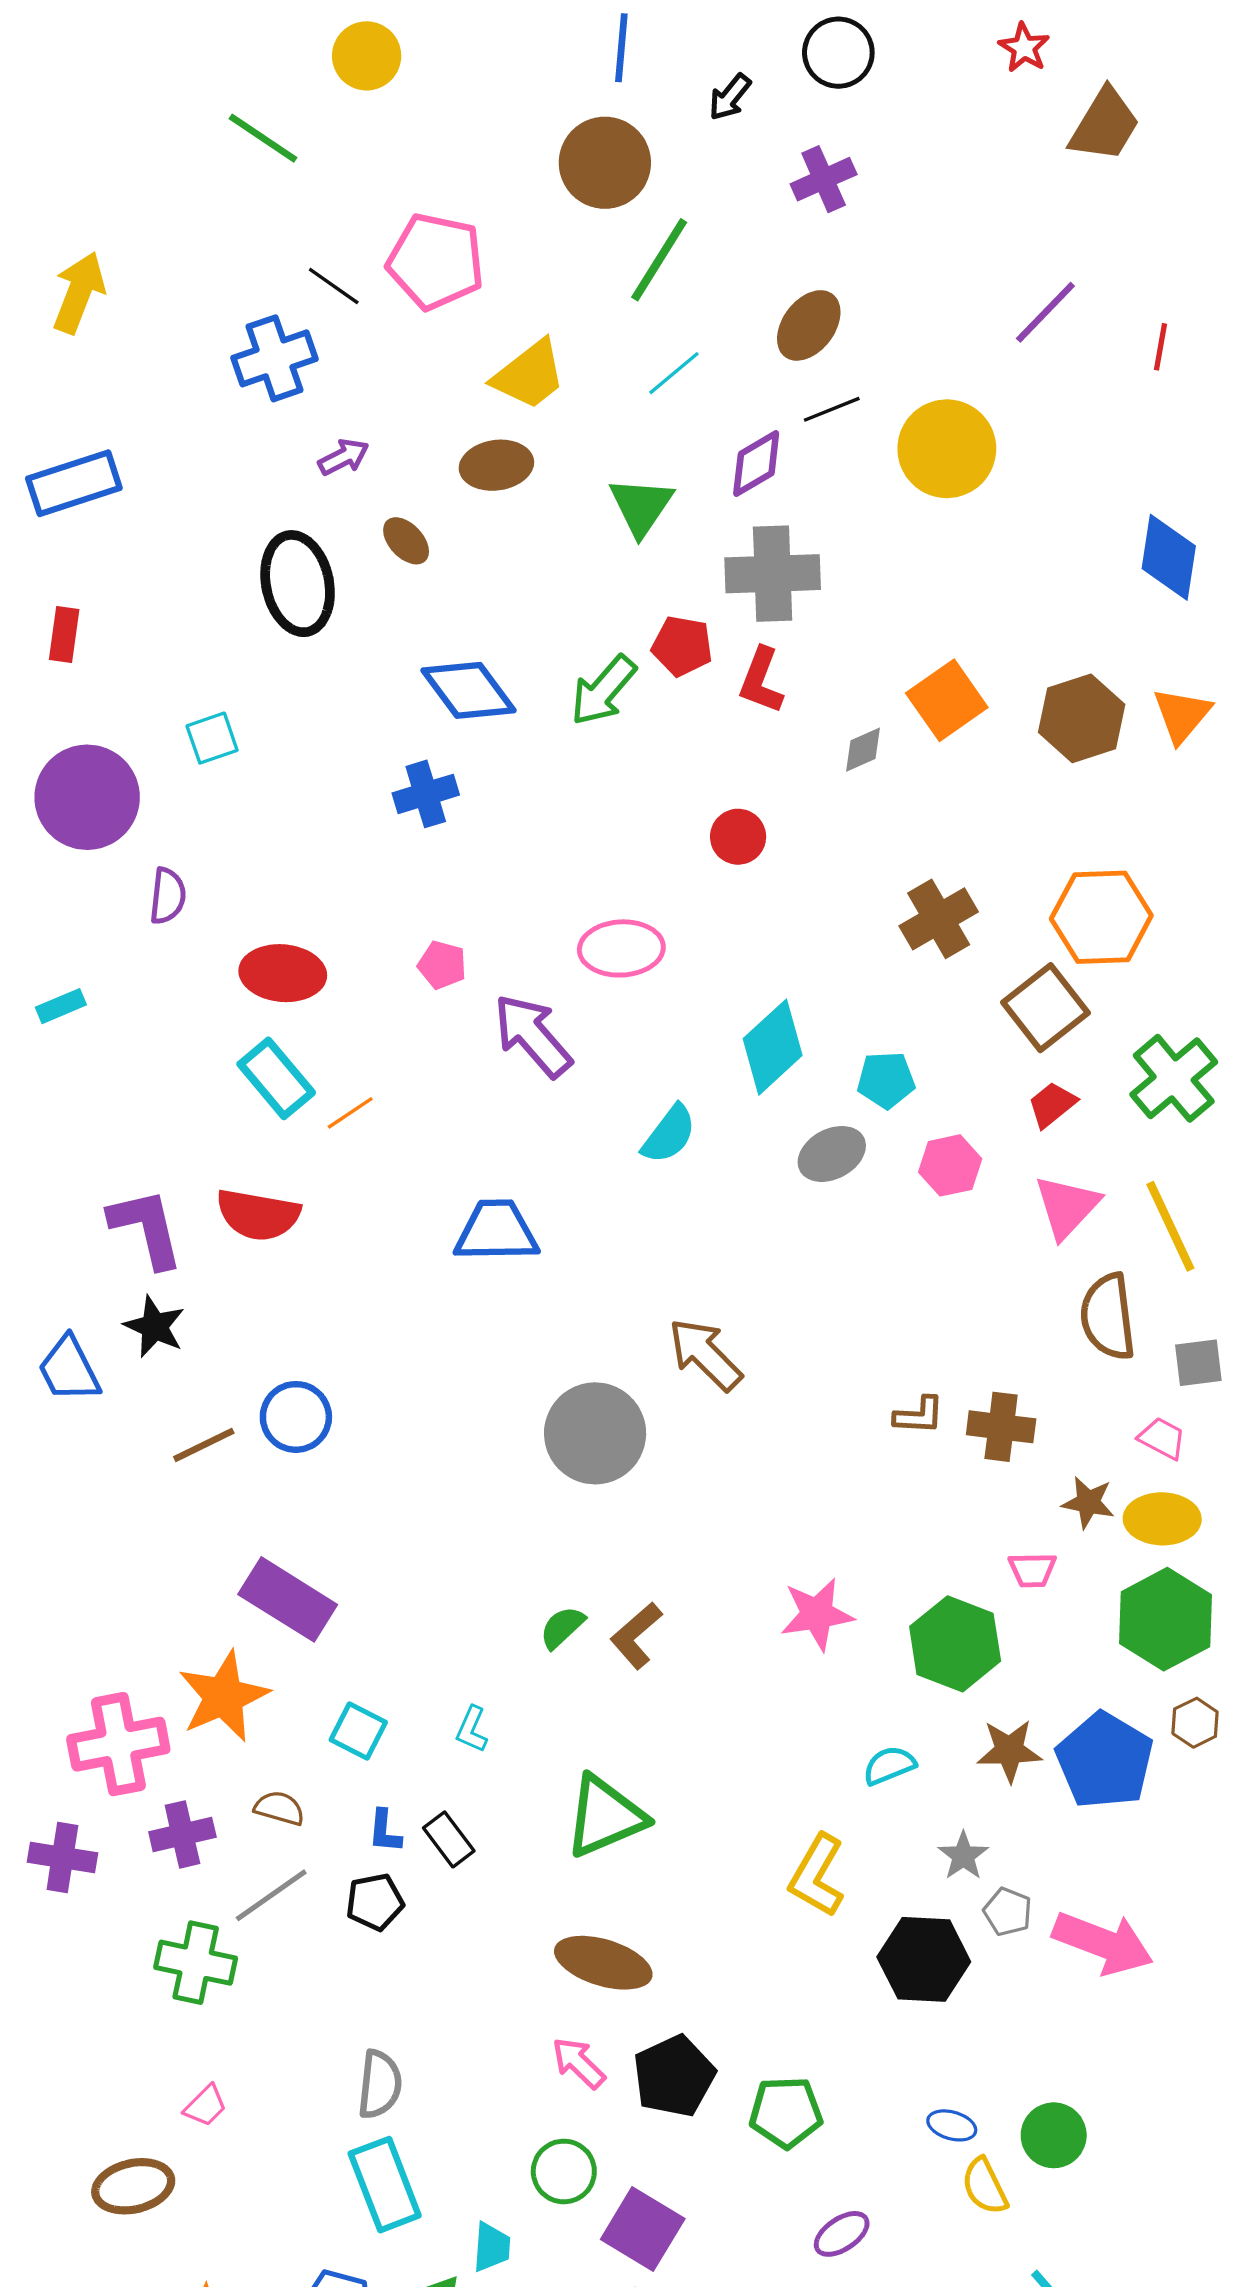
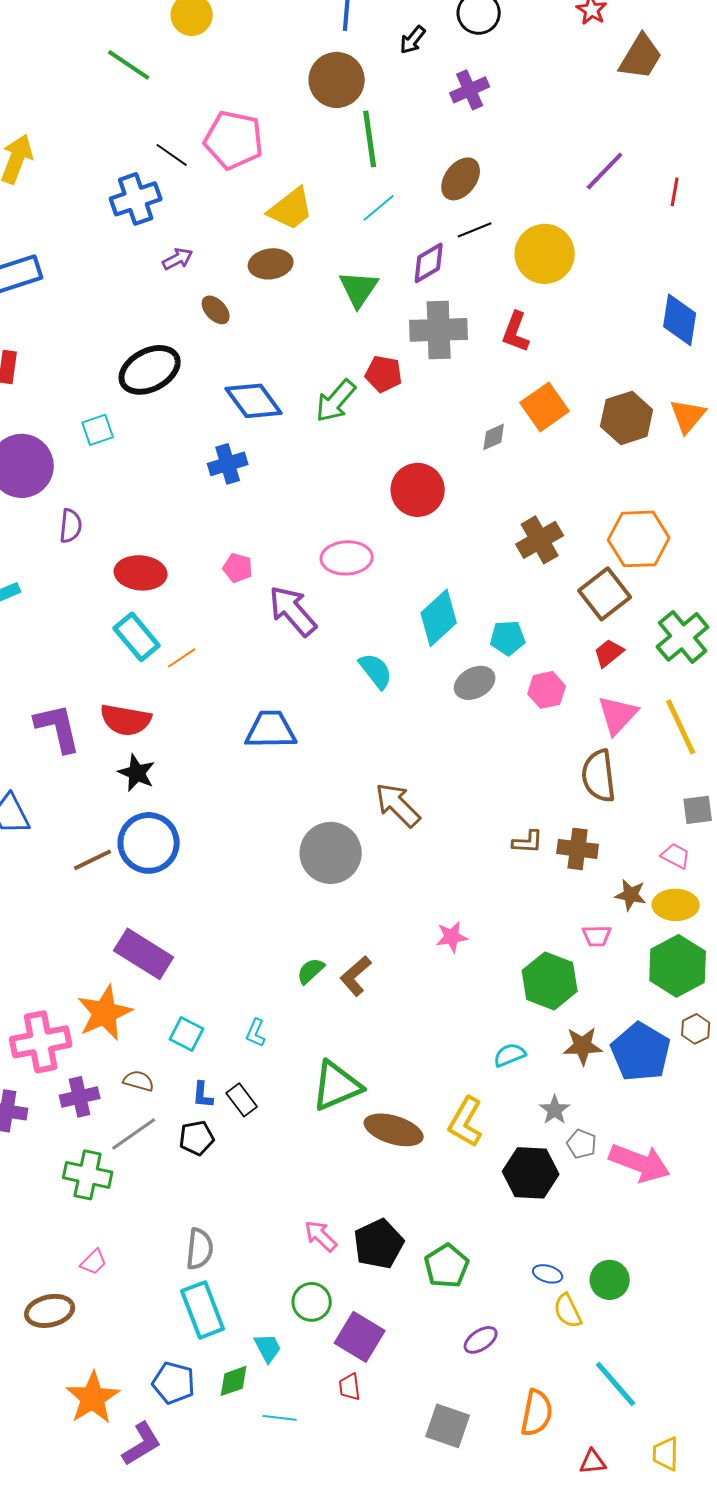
green line: (659, 260) -> (370, 139), turned -40
black ellipse: (298, 584) -> (150, 370), moved, turned 74
red L-shape: (761, 681) -> (516, 332), moved
red circle: (738, 837) -> (418, 490), size x1.6
cyan semicircle: (669, 1134) -> (376, 671), turned -75
brown semicircle: (1108, 1317) -> (599, 776), moved
black star: (155, 1327) -> (137, 773), moved
blue circle: (296, 1417) -> (149, 843), size x1.4
pink star: (817, 1614) -> (452, 937), moved, size x0.7
brown ellipse: (603, 1963) -> (394, 1130), moved
green pentagon: (786, 2112) -> (447, 1266), turned -30
cyan trapezoid: (492, 2247) -> (268, 1348), turned -32

